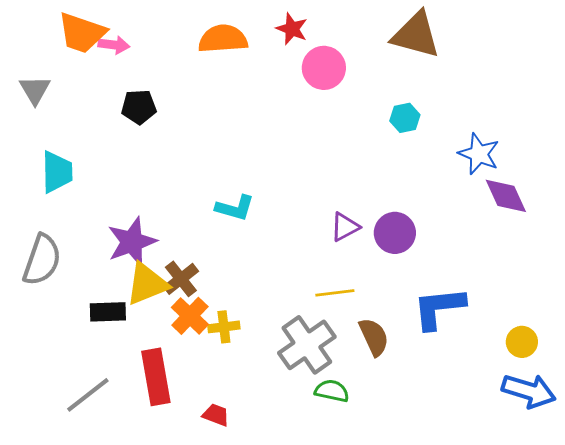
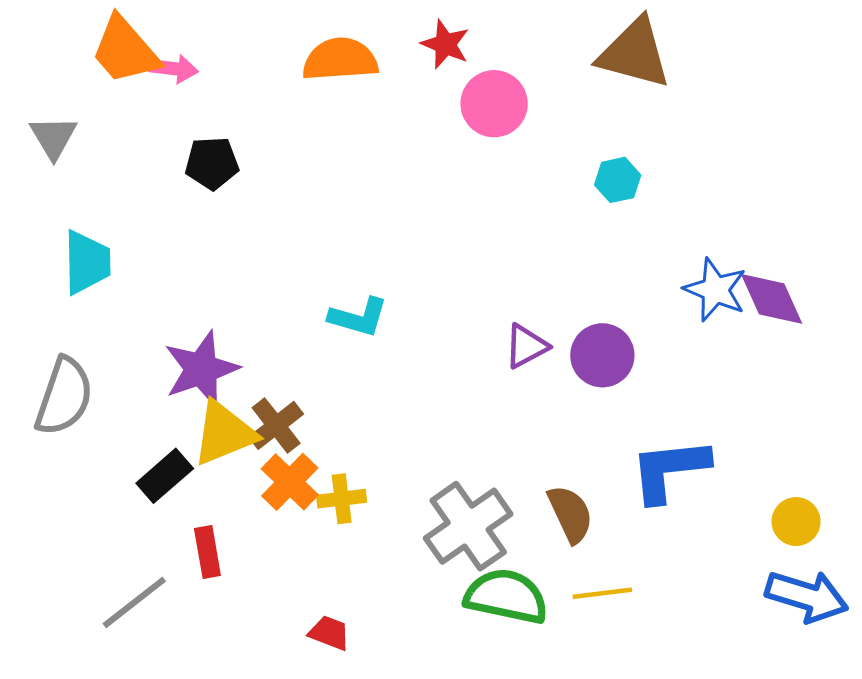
orange trapezoid: (82, 33) -> (125, 50), turned 30
blue star: (479, 154) -> (715, 290), moved
yellow line: (335, 293) -> (602, 593), moved
black rectangle: (108, 312) -> (165, 476), turned -39
red rectangle: (156, 377) -> (207, 552), moved, size x0.6
green semicircle: (332, 391) -> (506, 596), size x1.6

